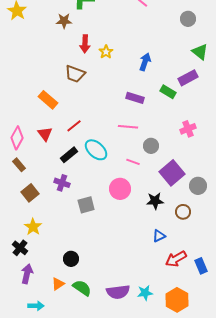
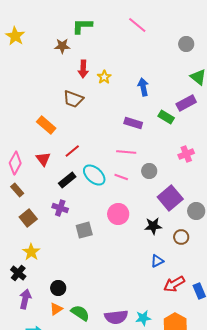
blue arrow: (145, 62) -> (143, 87), turned -30
pink line: (133, 162) -> (121, 177), moved
black circle: (71, 259) -> (58, 288), moved

